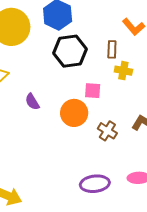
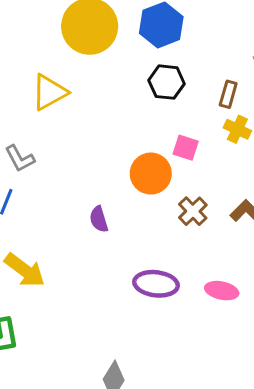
black hexagon: (70, 51) -> (167, 82), size x0.7
purple semicircle: (32, 102) -> (99, 219), moved

